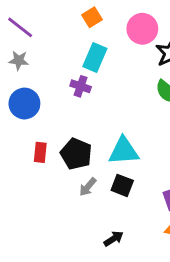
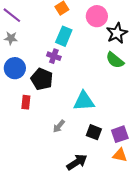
black pentagon: (76, 154) -> (42, 79), moved
black square: (122, 185) -> (94, 132), moved
black arrow: (114, 239) -> (77, 162), size x1.5

